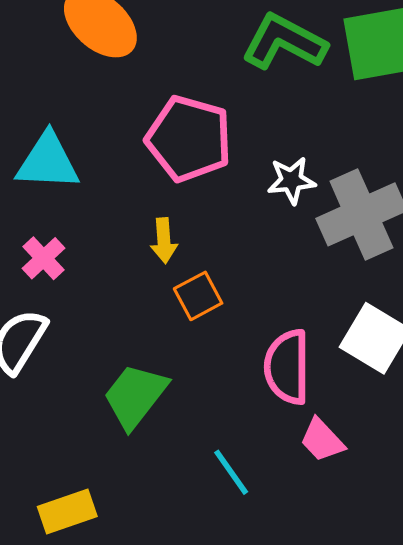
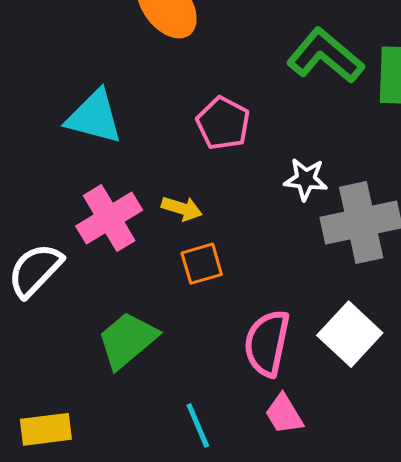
pink pentagon: (189, 139) -> (223, 123), size x0.7
yellow arrow: (164, 241) -> (182, 208), turned -81
pink cross: (44, 258) -> (109, 218), moved, size x1.6

